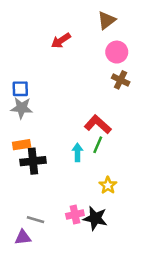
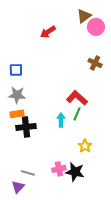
pink circle: (117, 52) -> (96, 27), moved
gray star: (22, 108) -> (17, 95), moved
purple triangle: (23, 237) -> (18, 187), turned -40

